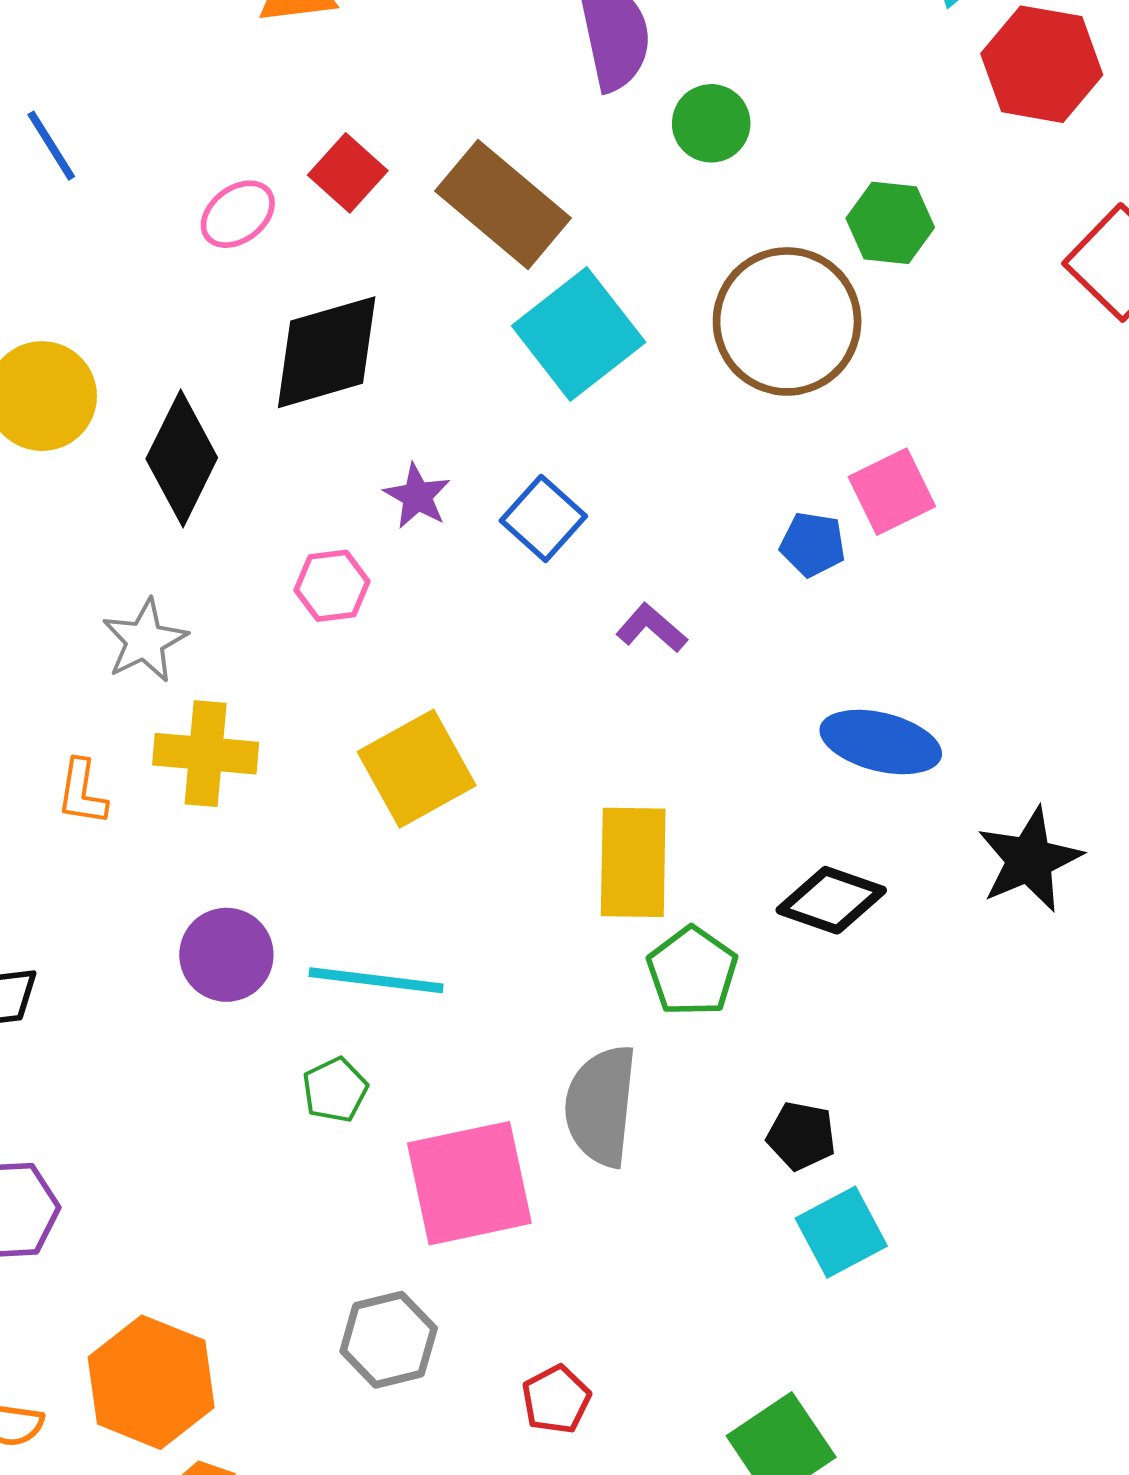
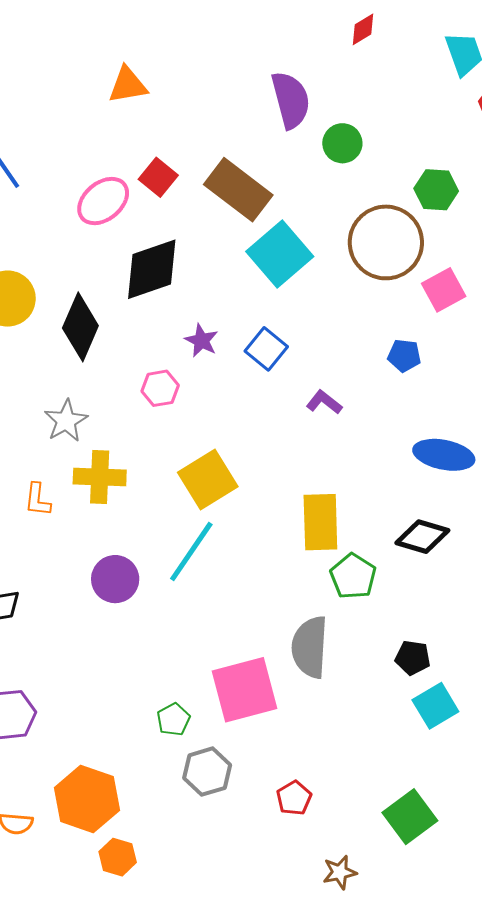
pink ellipse: (238, 214) -> (103, 201), size x1.4
pink square: (892, 492) -> (444, 290), moved
cyan line: (376, 980) -> (191, 551), moved, turned -60
green pentagon: (335, 1090) -> (173, 719), moved

